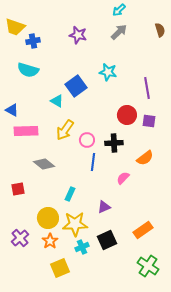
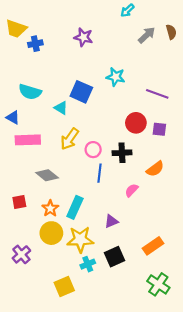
gray arrow: (119, 32) -> (147, 35), moved
cyan semicircle: (28, 70) -> (30, 92), moved
blue square: (76, 86) -> (81, 92), turned -30
purple line: (147, 88) -> (157, 94), turned -60
cyan rectangle: (70, 194) -> (75, 207), size x1.5
orange star: (50, 241) -> (50, 208), moved

